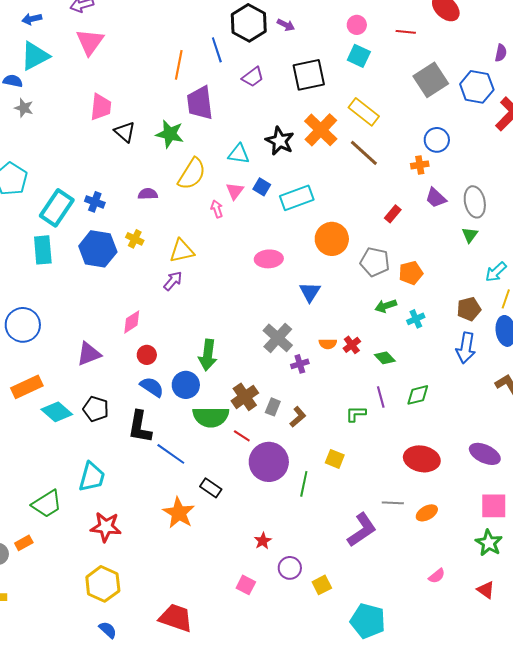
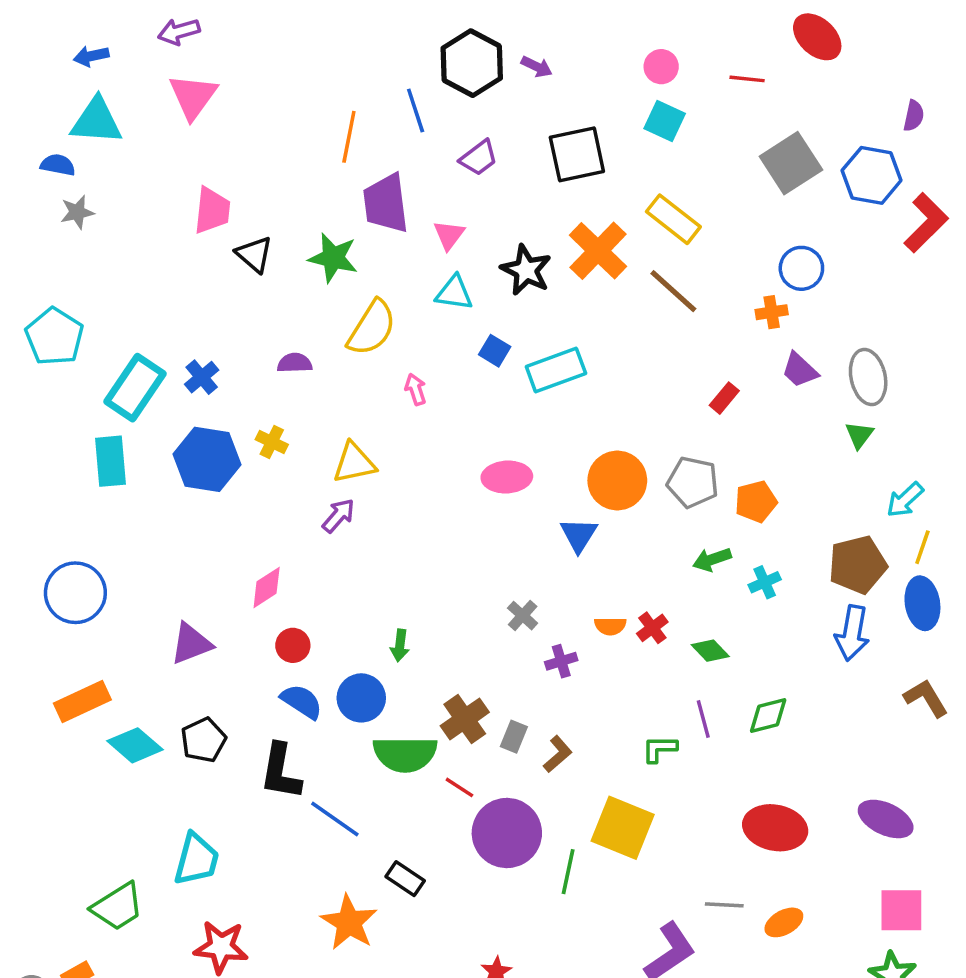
cyan triangle: (35, 56) -> (96, 121), turned 32
gray star: (24, 108) -> (77, 212), turned -30
pink triangle: (235, 191) -> (449, 235), moved
blue cross: (95, 202) -> (202, 377), turned 30
orange circle: (332, 239) -> (617, 481), moved
brown pentagon: (469, 309) -> (858, 565), size x1.4
gray cross: (278, 338) -> (523, 616), size x0.6
green arrow: (208, 355) -> (400, 645), size x0.6
black pentagon: (96, 409) -> (203, 740), turned 30
yellow square: (335, 459) -> (623, 828), size x1.8

